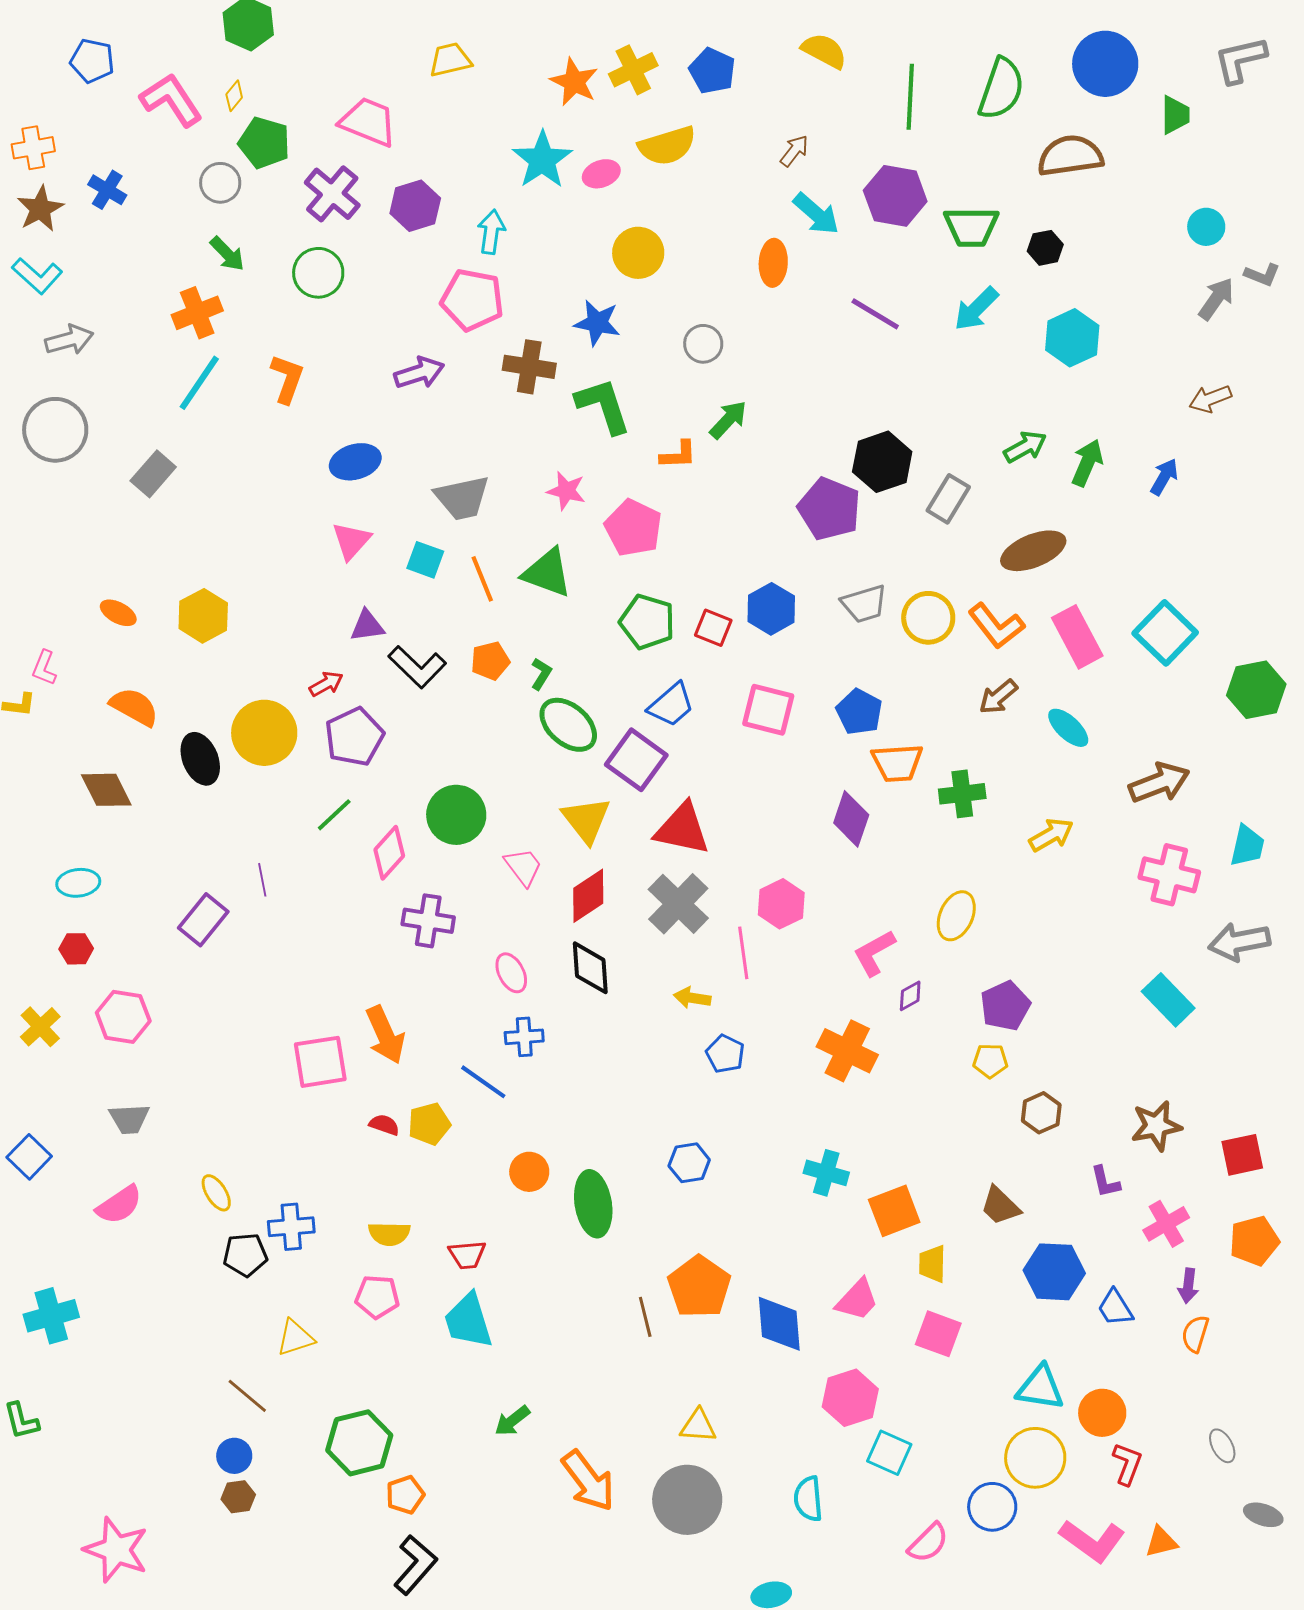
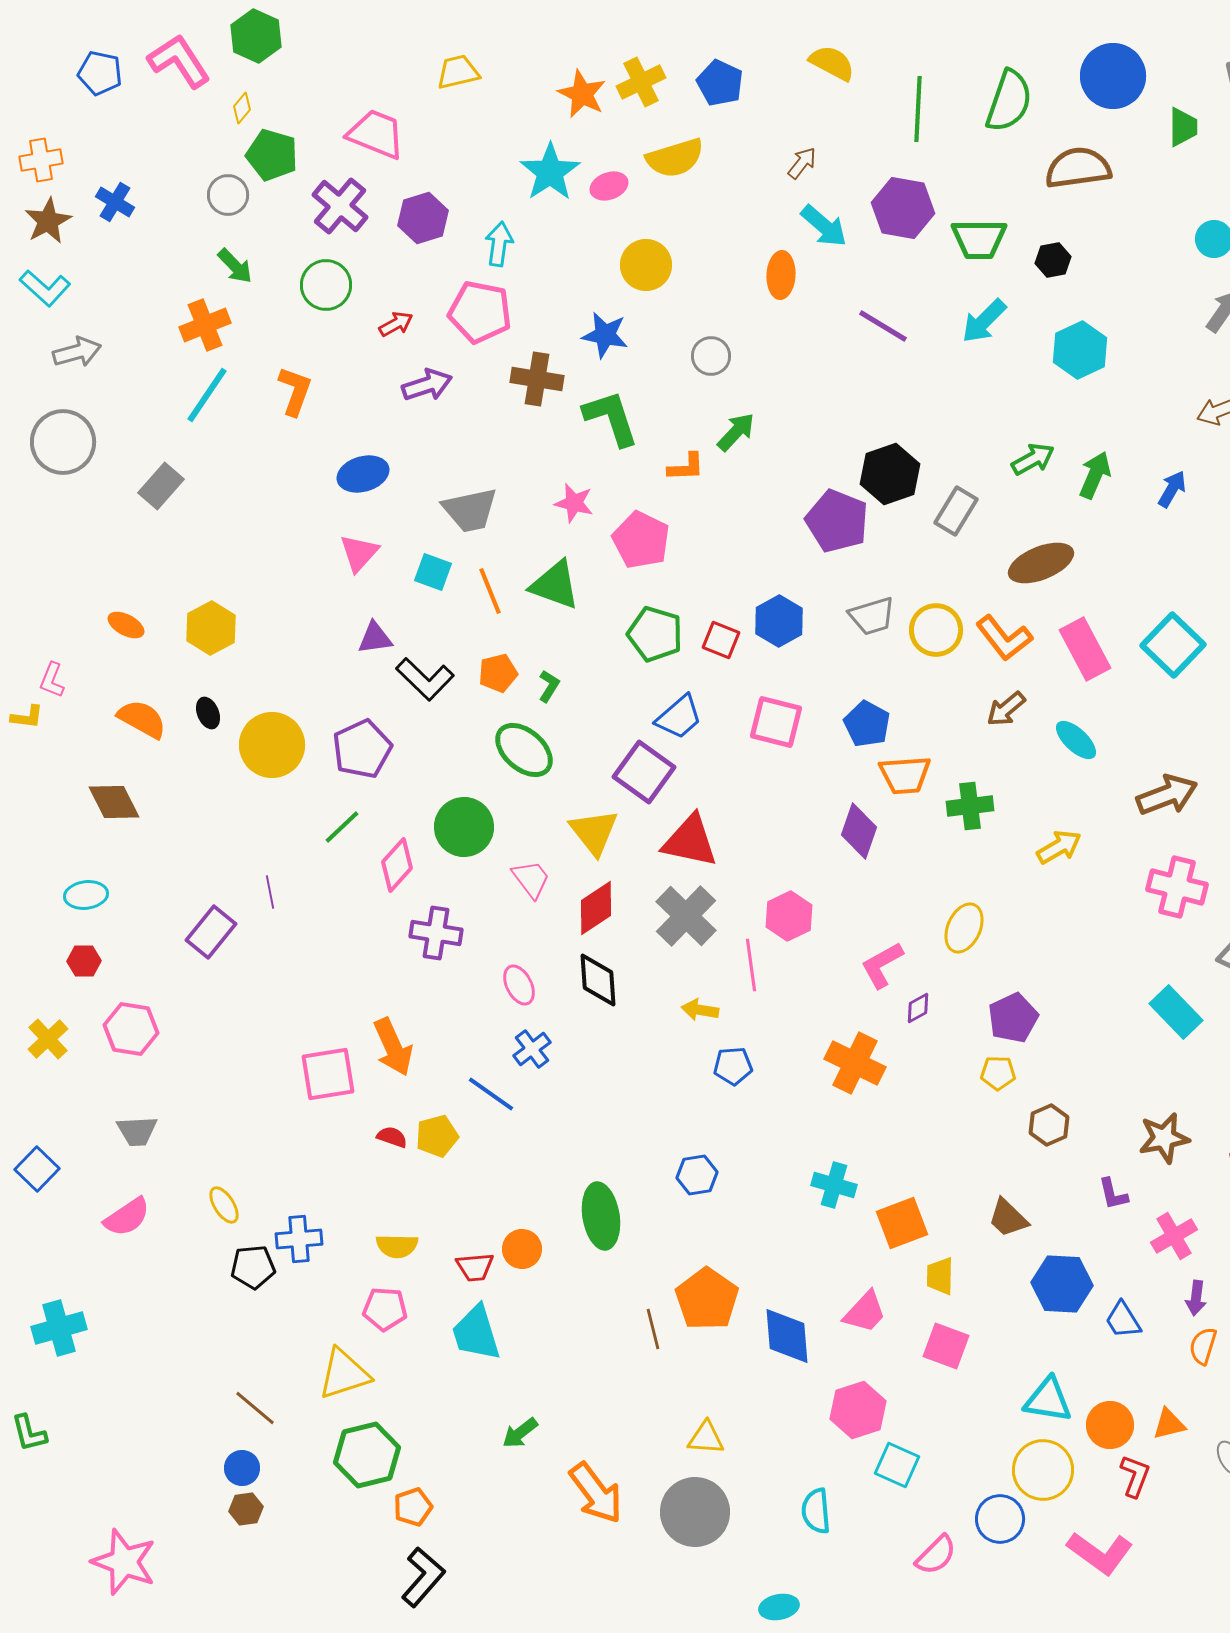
pink L-shape: (171, 100) -> (179, 61), moved
red arrow: (326, 684) -> (396, 324), moved
green ellipse: (568, 725) -> (524, 750), moved
black ellipse: (200, 759) -> (208, 713), moved, size x0.6
blue cross: (524, 1037) -> (532, 1049), turned -33
blue pentagon: (725, 1054) -> (733, 1066), turned -30
orange circle: (529, 1172) -> (522, 1249), moved
yellow triangle: (295, 1338) -> (344, 1374), moved, size x1.4
orange triangle: (1161, 1542) -> (1169, 1424), moved

